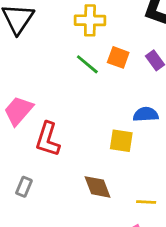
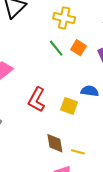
red L-shape: (48, 139) -> (37, 100), moved
brown diamond: (97, 187) -> (55, 143), moved

